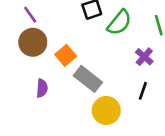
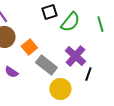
purple cross: (144, 57) -> (75, 56), moved, size x1.5
purple semicircle: (42, 88) -> (11, 72), turned 120

